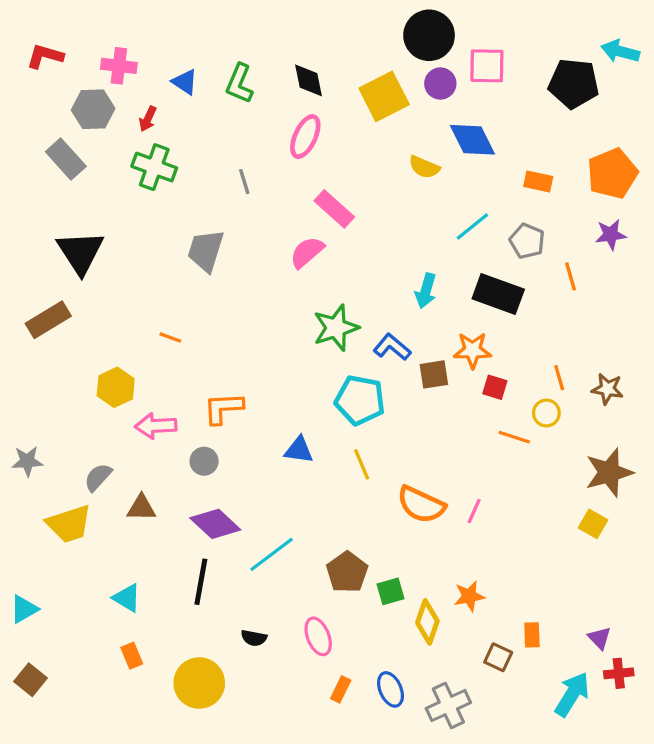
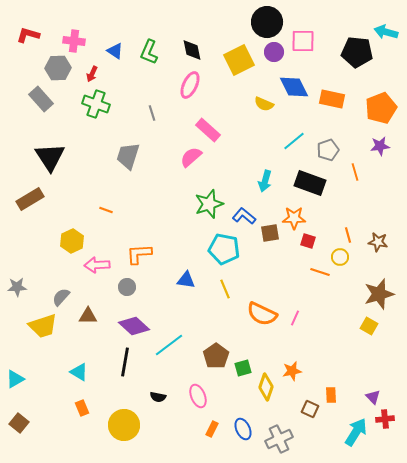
orange rectangle: (538, 182) -> (332, 99), moved, size x1.4
gray pentagon: (527, 241) -> (328, 150), turned 30

